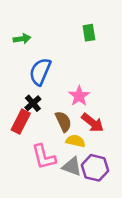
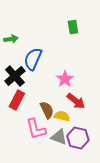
green arrow: (22, 39) -> (11, 39), moved
black cross: (33, 103) -> (15, 76), moved, size x1.5
brown semicircle: (63, 122) -> (47, 110), moved

